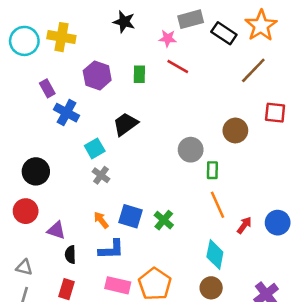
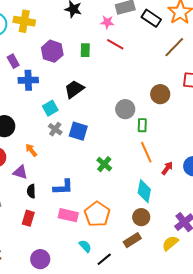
blue cross: (67, 113) -> (28, 80), turned -30
blue square: (130, 216) -> (78, 131), moved
orange arrow: (101, 220) -> (31, 150), moved

